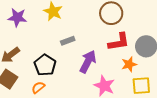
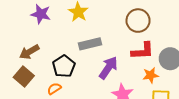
gray rectangle: (68, 41) -> (90, 44), size x1.5

